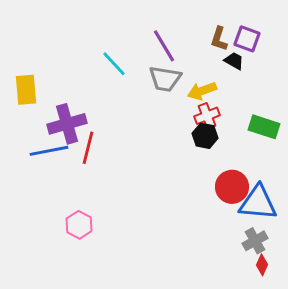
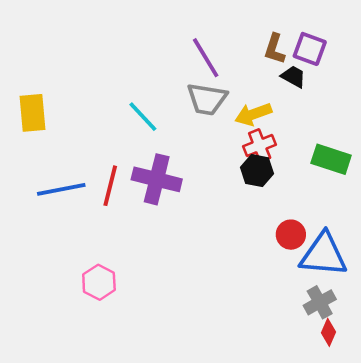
cyan line: (114, 64) -> (143, 117), moved
purple cross: (67, 124) -> (157, 179), moved, turned 30
red circle: (232, 187) -> (291, 235), size x0.7

